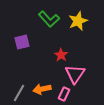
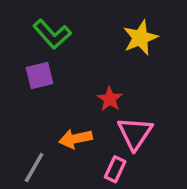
green L-shape: (49, 19) -> (52, 34), moved
orange arrow: (42, 89) -> (75, 139), moved

